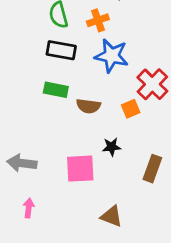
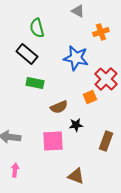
orange cross: (98, 20) -> (101, 32), moved
black rectangle: (61, 50) -> (27, 54), moved, turned 30
brown semicircle: (88, 106) -> (59, 107), moved, turned -30

